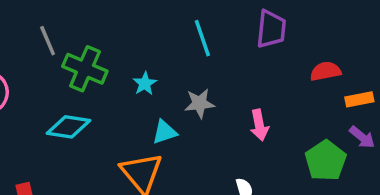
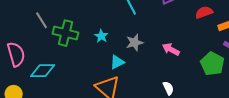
pink arrow: (259, 125) -> (171, 49), turned 138
cyan diamond: (68, 127) -> (43, 71), moved

